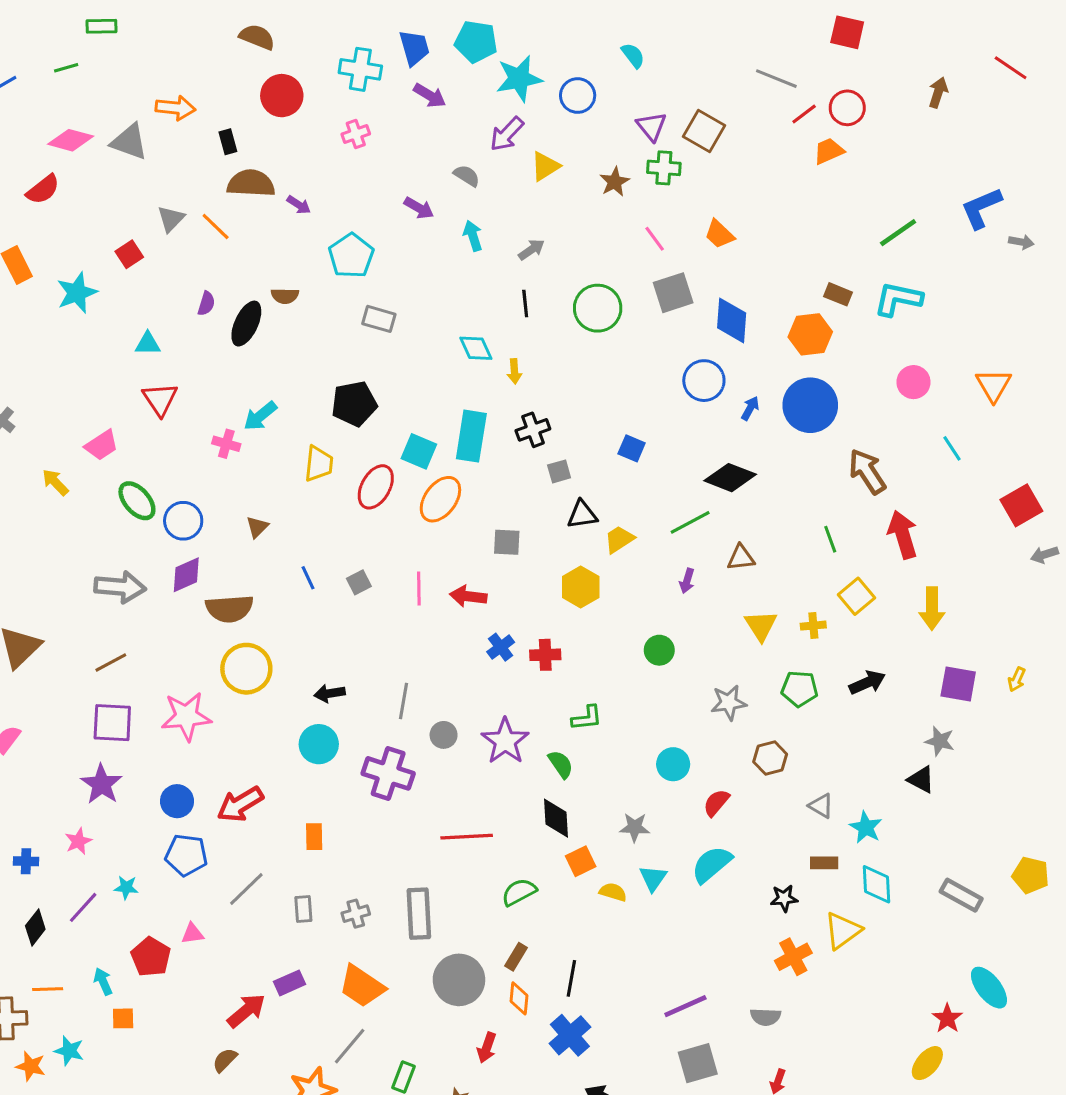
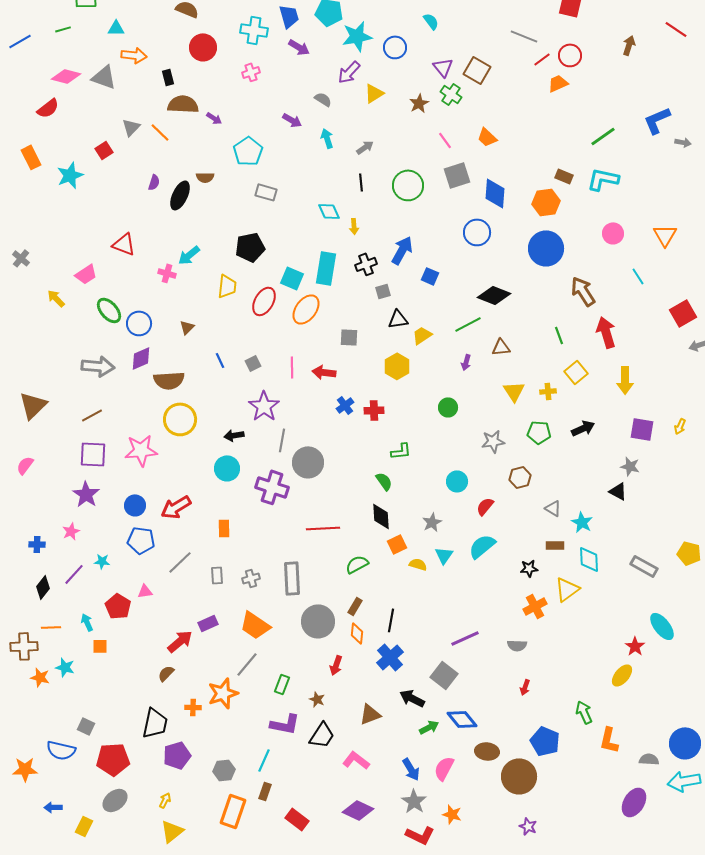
green cross: (664, 168) -> (451, 94), turned 30
cyan triangle: (148, 344) -> (116, 28), moved
red triangle: (160, 399) -> (124, 244), turned -35
blue arrow: (750, 408) -> (402, 250), moved, size x1.8
gray circle: (444, 735) -> (308, 462), size x1.8
purple star: (505, 741) -> (264, 406), moved
gray star: (635, 827) -> (432, 522), turned -30
gray square: (698, 1063) -> (444, 675), moved, turned -36

